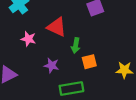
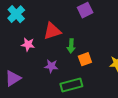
red triangle: (57, 27) -> (52, 31), turned -36

